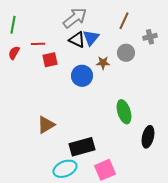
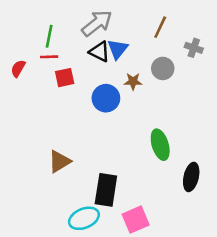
green line: (13, 25) -> (49, 36), moved
gray cross: (150, 37) -> (194, 48), turned 32
black rectangle: (82, 147) -> (106, 190), turned -65

